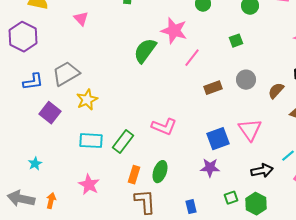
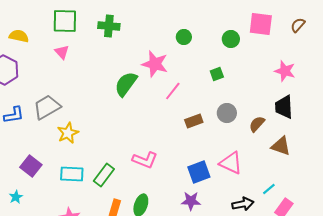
purple square: (50, 113) -> (31, 166), moved
pink triangle: (250, 130) -> (231, 163), turned -30

